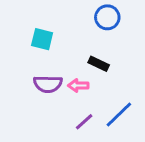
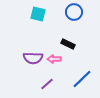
cyan square: (42, 39) -> (38, 14), moved
purple line: (84, 122) -> (47, 84), moved

